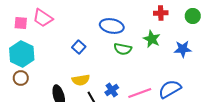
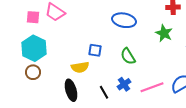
blue square: (79, 47) -> (95, 50), moved, turned -32
green semicircle: (123, 49) -> (128, 56), moved, turned 48
yellow semicircle: (81, 80) -> (80, 67), moved

